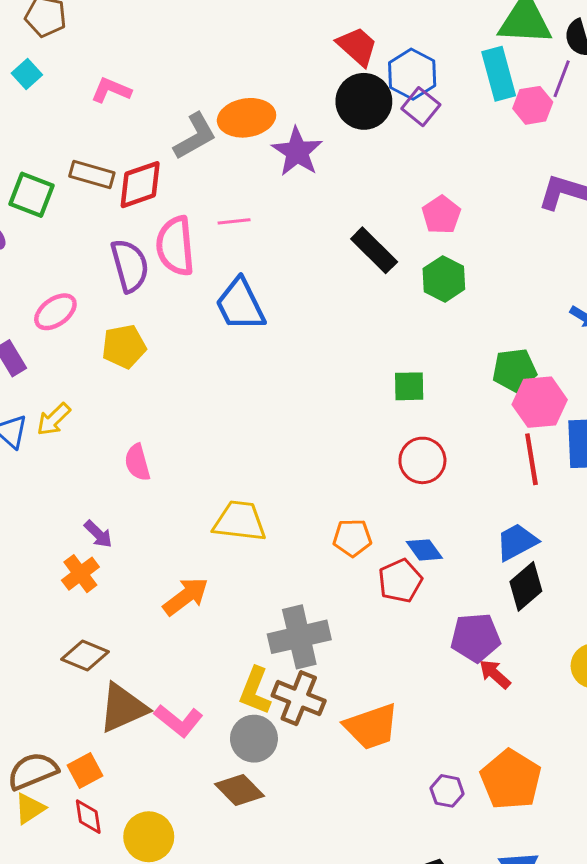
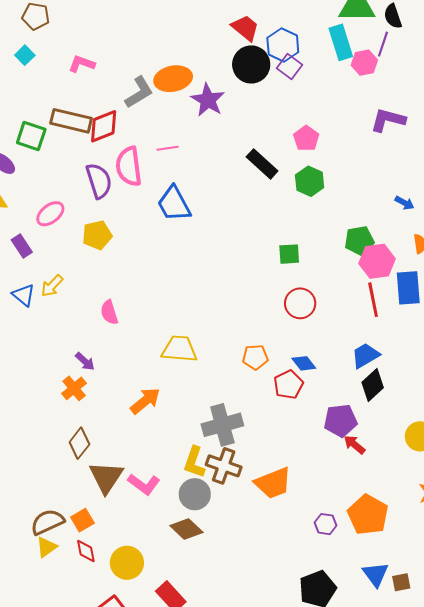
brown rectangle: (92, 174) -> (71, 121), size x1.4
brown diamond: (85, 656) -> (79, 443), turned -72
brown triangle: (123, 708) -> (106, 477), turned -30

